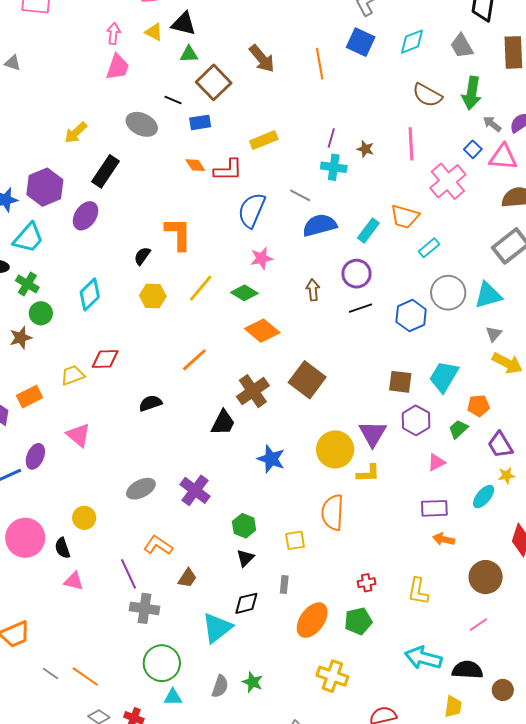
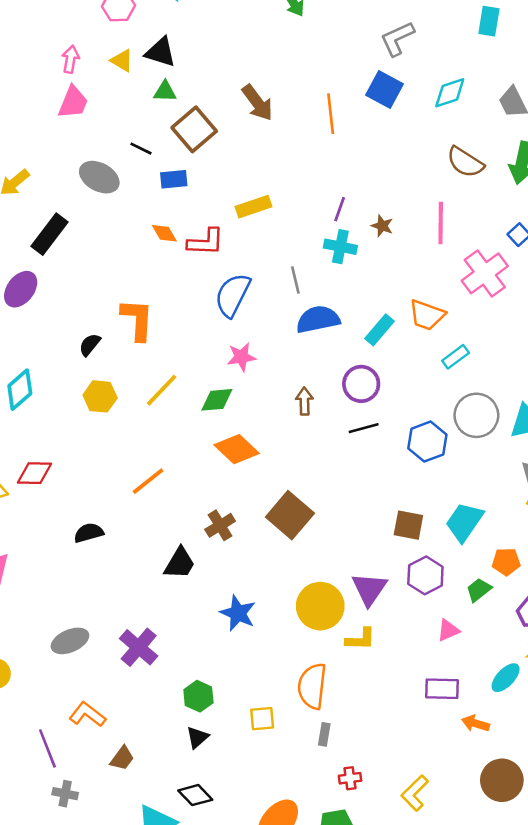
gray line: (300, 195) -> (295, 280), turned 45
green diamond: (244, 293) -> (217, 400), turned -40
brown cross: (253, 391) -> (220, 525), size x0.7
orange arrow: (444, 539) -> (476, 723), moved
gray rectangle: (284, 585) -> (324, 734), moved
yellow L-shape: (418, 591) -> (415, 793), turned 32
black diamond: (246, 603) -> (195, 795), turned 56
gray cross: (145, 608) -> (65, 794), size x0.7

